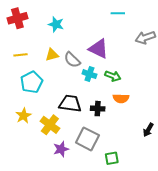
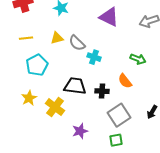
purple triangle: (99, 49) -> (109, 17), moved
green arrow: (113, 76) -> (138, 59), moved
orange semicircle: (121, 98) -> (125, 81), turned 49
gray square: (87, 139) -> (119, 115), moved, turned 30
purple star: (61, 149) -> (80, 131), moved

